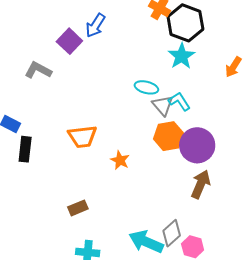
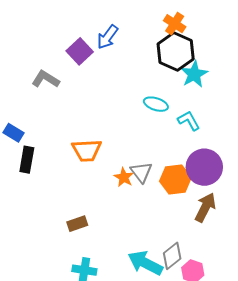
black hexagon: (185, 23) -> (176, 51), moved
gray triangle: (163, 105) -> (141, 172), moved
orange hexagon: (169, 136) -> (175, 179), moved

